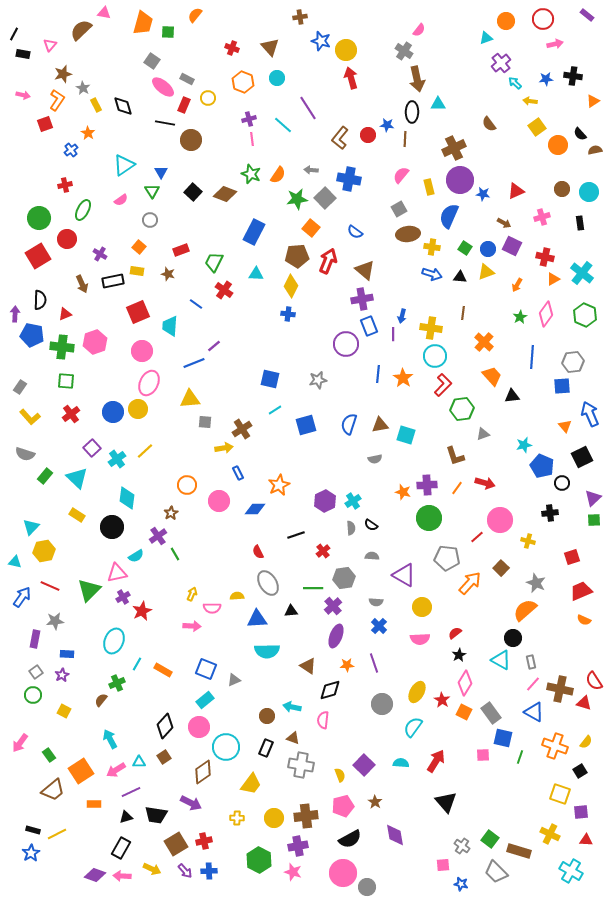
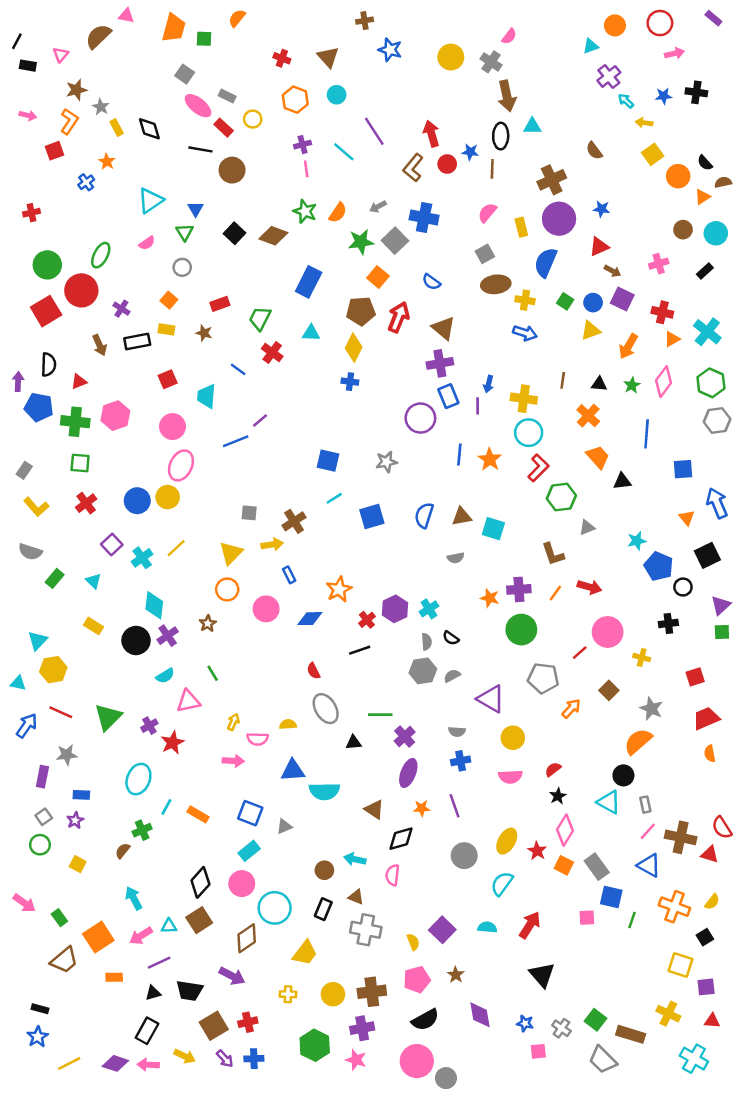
yellow circle: (346, 50) -> (451, 57), moved
red arrow: (351, 78) -> (431, 134), moved
orange triangle: (593, 101) -> (702, 197), moved
red rectangle: (184, 105) -> (224, 128), turned -70
gray arrow: (311, 170) -> (378, 207), turned -32
red cross: (65, 185) -> (31, 213), moved
red triangle: (516, 191) -> (599, 247), moved
blue star: (483, 194) -> (602, 209), moved
black rectangle: (580, 223) -> (705, 271), turned 56
red circle: (67, 239) -> (81, 290), size x1.4
black triangle: (460, 277) -> (599, 384), moved
orange arrow: (517, 285) -> (628, 346), size x1.5
red square: (138, 312) -> (168, 379), size x0.7
gray hexagon: (573, 362) -> (717, 420), moved
yellow triangle: (190, 399) -> (231, 553), moved, turned -40
cyan triangle: (77, 478) -> (93, 581), size x0.6
purple cross: (158, 536) -> (168, 636), moved
red cross: (323, 551) -> (367, 620), moved
gray semicircle: (372, 556) -> (452, 676), turned -32
pink triangle: (117, 573) -> (188, 701), moved
gray hexagon: (344, 578) -> (423, 671), moved
orange arrow: (470, 583) -> (571, 709), size x0.7
blue triangle: (257, 619) -> (293, 771), moved
orange semicircle: (584, 620) -> (710, 754), turned 56
blue cross: (379, 626) -> (461, 761), turned 35
pink arrow: (20, 743) -> (24, 903), turned -90
brown square: (164, 757) -> (199, 920), size x1.5
yellow line: (57, 834) -> (69, 1063), moved
blue star: (461, 884) -> (525, 1023), moved

